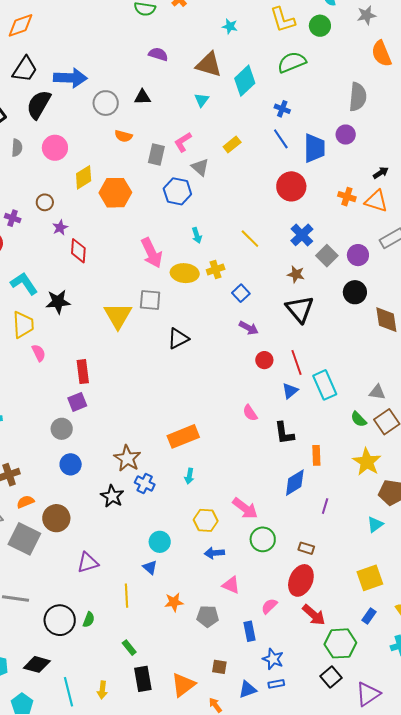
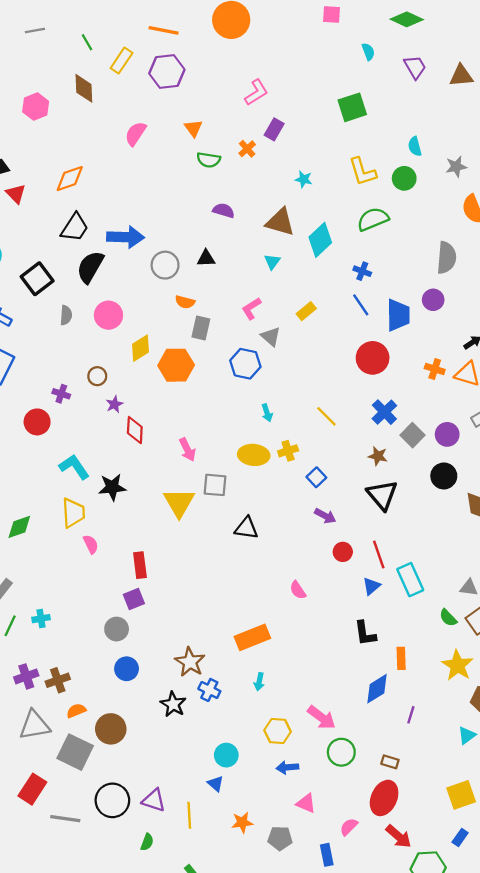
gray rectangle: (156, 154) -> (201, 328), moved
pink arrow: (152, 253) -> (187, 450), moved, size x0.7
black triangle: (178, 339) -> (246, 528), turned 35
pink semicircle: (250, 413) -> (298, 590), moved
purple triangle: (88, 563) -> (154, 800), moved, turned 35
black circle: (60, 620) -> (112, 800), moved

